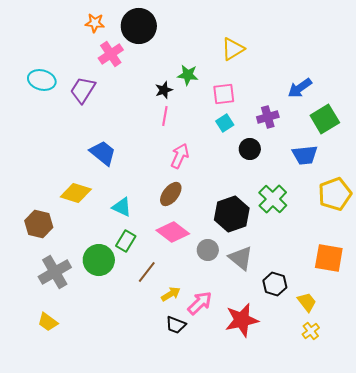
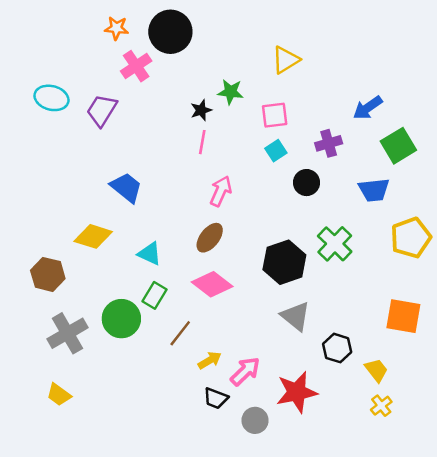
gray circle: (208, 250) -> (255, 420), moved

